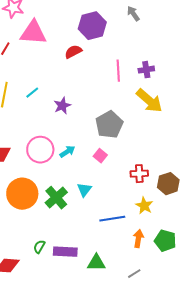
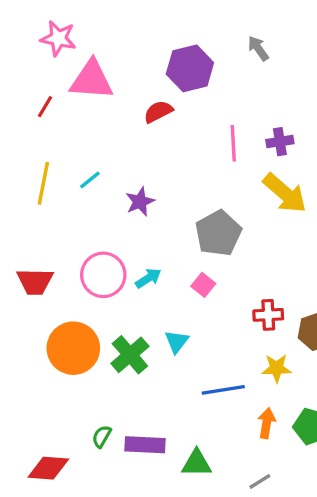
yellow star: (144, 206) -> (277, 368), turned -30

